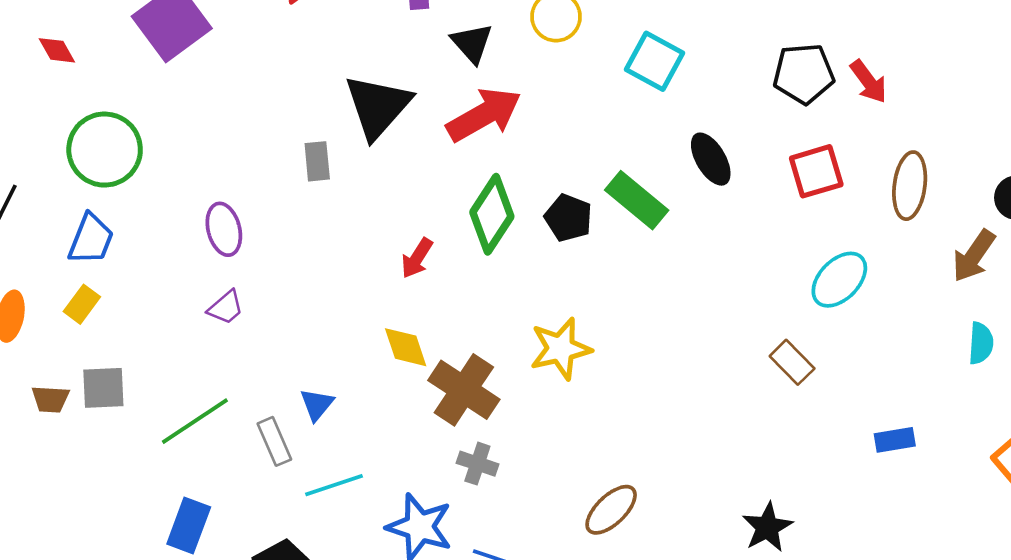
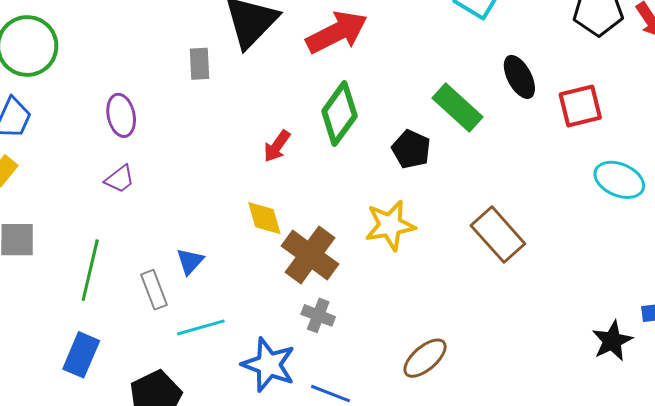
red square: (816, 171) -> (580, 106), moved
black pentagon: (568, 218) -> (411, 149), moved
cyan ellipse: (839, 280) -> (619, 180), turned 66
brown rectangle: (792, 362) -> (498, 235), moved, size x1.5
green line: (195, 421) -> (90, 270), turned -46
black star: (767, 527) -> (612, 341), moved

